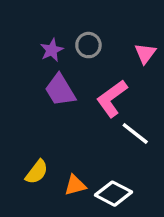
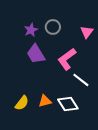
orange triangle: (75, 185) -> (45, 101), moved
white diamond: (113, 194) -> (68, 104), moved, turned 30

